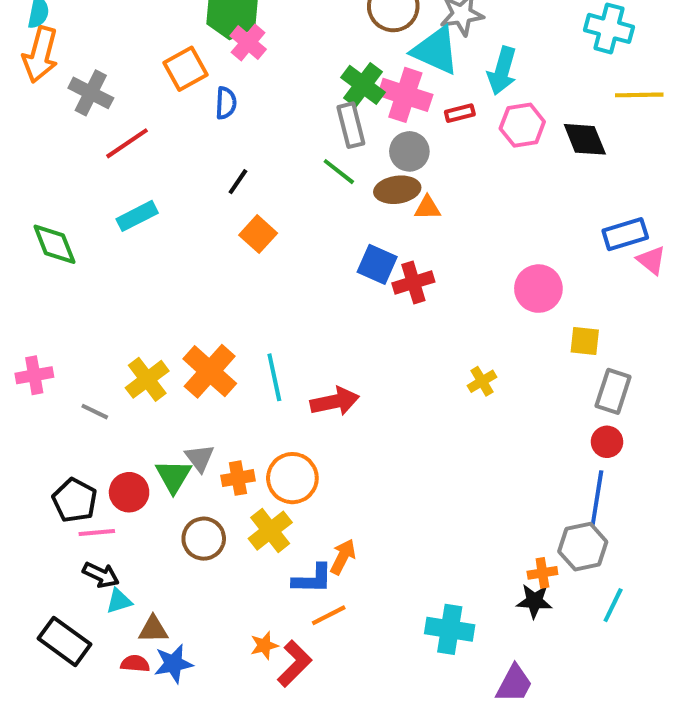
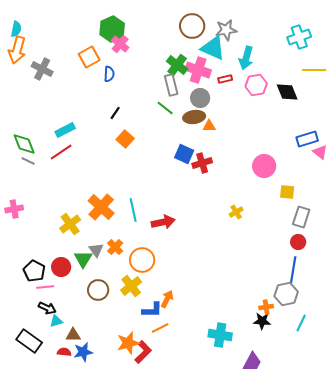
cyan cross: (609, 28) -> (299, 37), turned -35
red line: (127, 143) -> (61, 152), moved
yellow cross: (147, 379) -> (70, 224), moved
gray line: (95, 412) -> (28, 161), moved
orange cross: (238, 478) -> (115, 247), moved, turned -35
orange star: (264, 645) -> (128, 343), size x1.6

